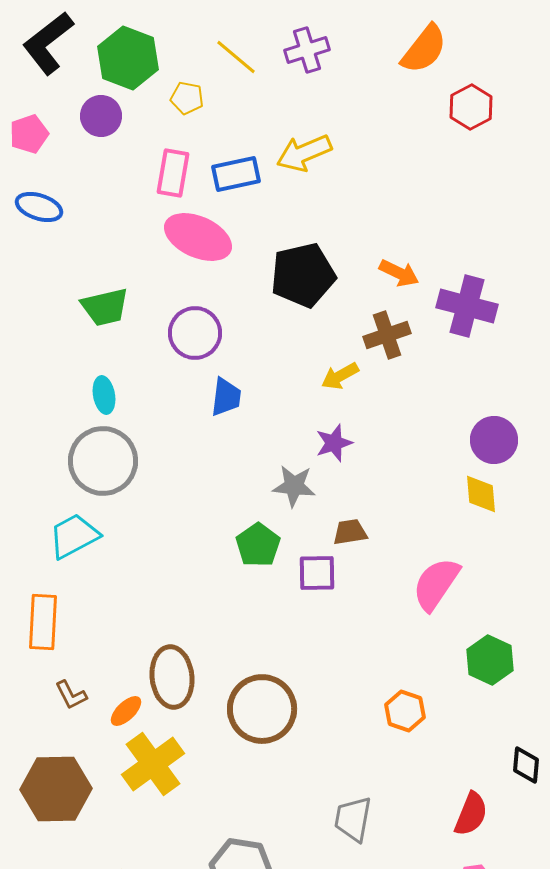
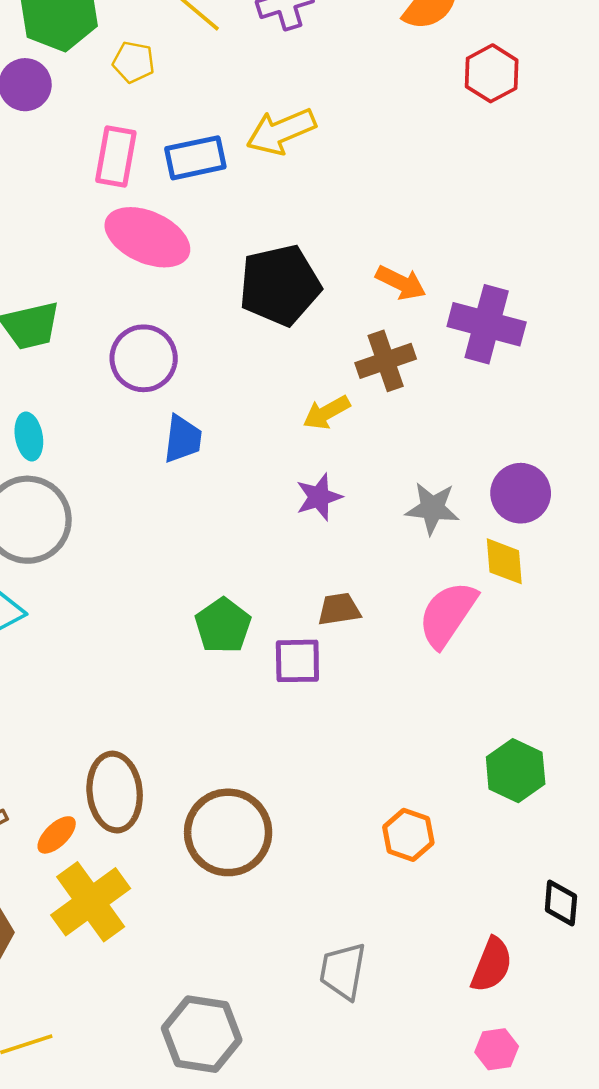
gray star: (294, 486) -> (432, 508), moved
pink semicircle: (436, 584) -> (447, 614), moved

